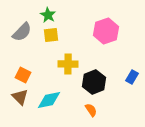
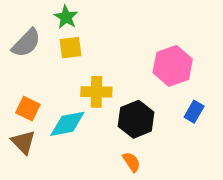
pink hexagon: (106, 31) -> (173, 66), moved
cyan diamond: (49, 100) -> (67, 124), moved

